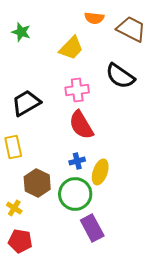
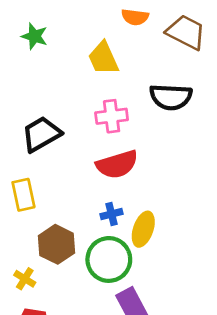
yellow trapezoid: (71, 48) -> (103, 58), turned 112
black semicircle: (120, 76) -> (171, 97), turned -32
red semicircle: (81, 125) -> (117, 164), turned -76

